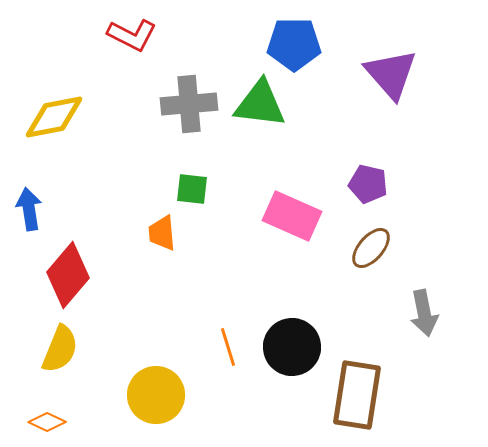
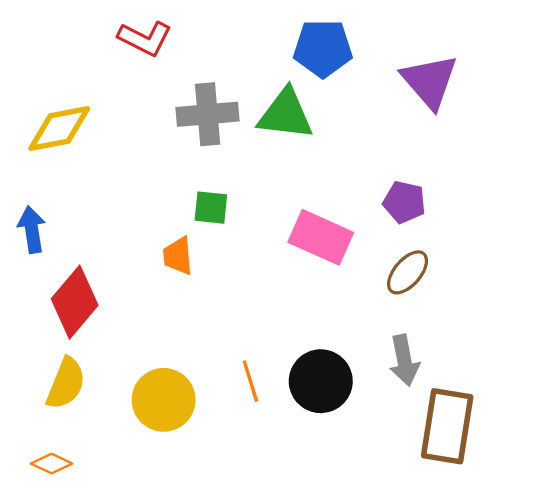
gray arrow: (424, 313) -> (404, 360), moved
yellow circle: (156, 395) -> (164, 400), moved
brown rectangle: (357, 395) -> (447, 426), moved

